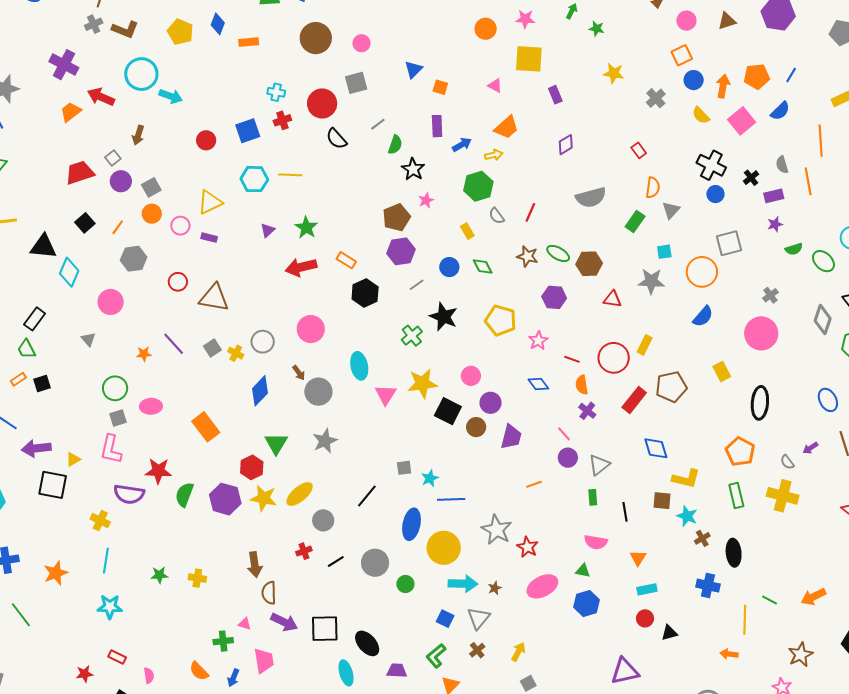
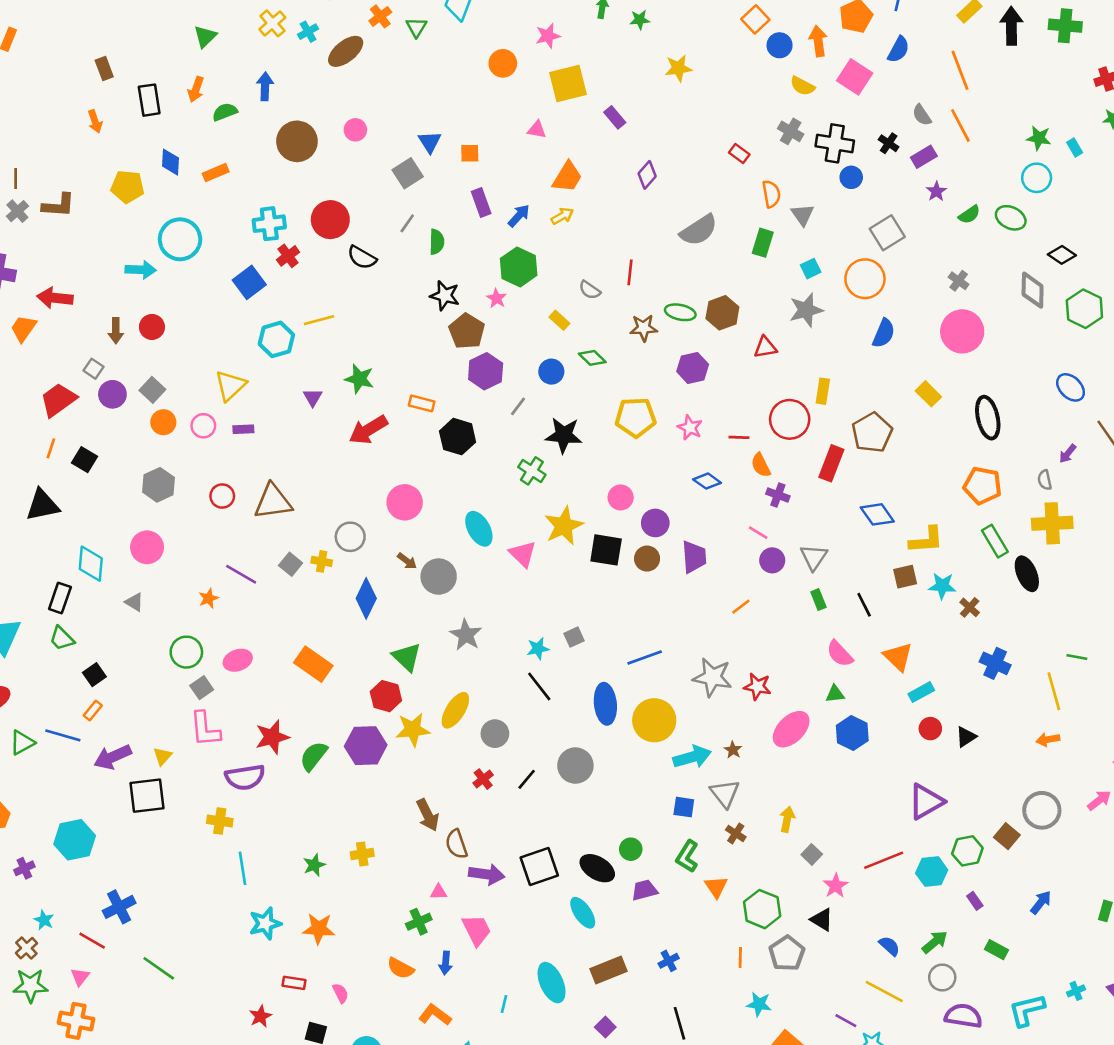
cyan circle: (141, 74) -> (180, 239), moved
gray square: (356, 83) -> (408, 173), moved
cyan cross: (276, 92) -> (269, 224), size x1.4
gray cross: (656, 98) -> (791, 131), moved
red circle: (206, 140) -> (152, 327), moved
black star: (413, 169) -> (445, 296), moved
green hexagon: (478, 186) -> (519, 267), moved
orange line: (118, 227) -> (51, 448), moved
cyan diamond: (69, 272) -> (91, 564), moved
orange rectangle: (18, 379) -> (93, 710), moved
gray semicircle: (787, 462) -> (1045, 480), turned 42
cyan star: (430, 478) -> (538, 649), moved, turned 30
green semicircle: (184, 495) -> (314, 756), turned 35
black line: (367, 496) -> (539, 686), turned -60
pink semicircle: (596, 542) -> (840, 654), turned 55
black ellipse: (734, 553) -> (1027, 574), moved
orange triangle: (638, 558) -> (898, 657), size x1.4
orange star: (56, 573) -> (319, 929), moved, turned -30
green circle: (405, 584) -> (631, 849), moved
blue cross: (708, 586) -> (995, 663), turned 30

